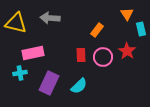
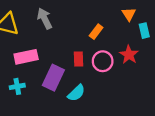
gray arrow: (50, 18) -> (45, 19), turned 60
cyan cross: (20, 73) -> (17, 86), moved
purple rectangle: (49, 83) -> (53, 78), moved

